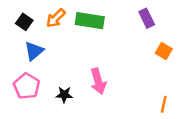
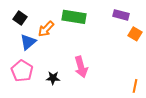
orange arrow: (56, 18) -> (46, 29), moved
purple rectangle: (147, 18) -> (121, 15), turned -49
orange square: (164, 51) -> (135, 34), moved

